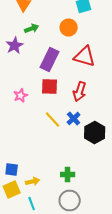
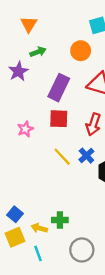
blue square: (12, 170) -> (15, 214), turned 32
green cross: (68, 174) -> (60, 220), moved
yellow arrow: (33, 182) -> (39, 228), turned -152

